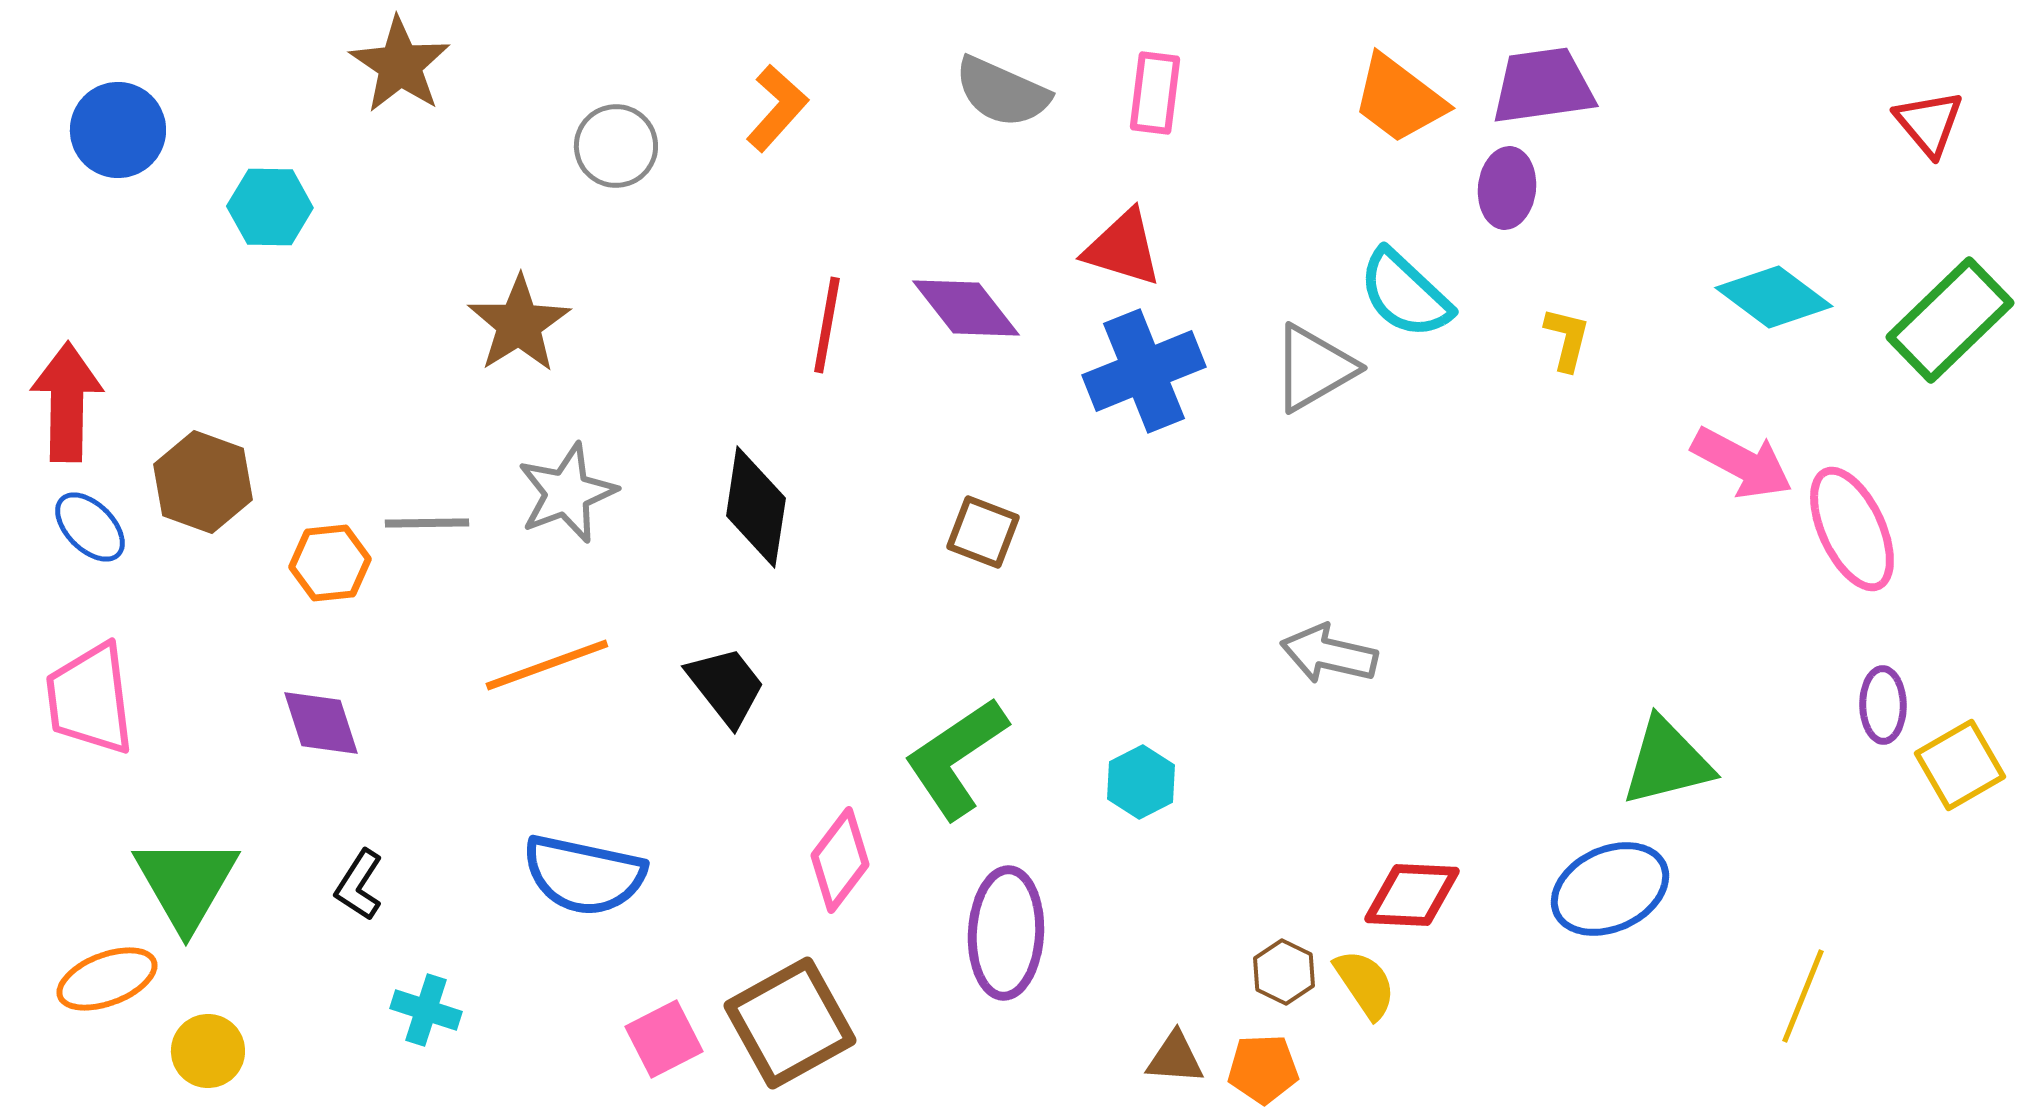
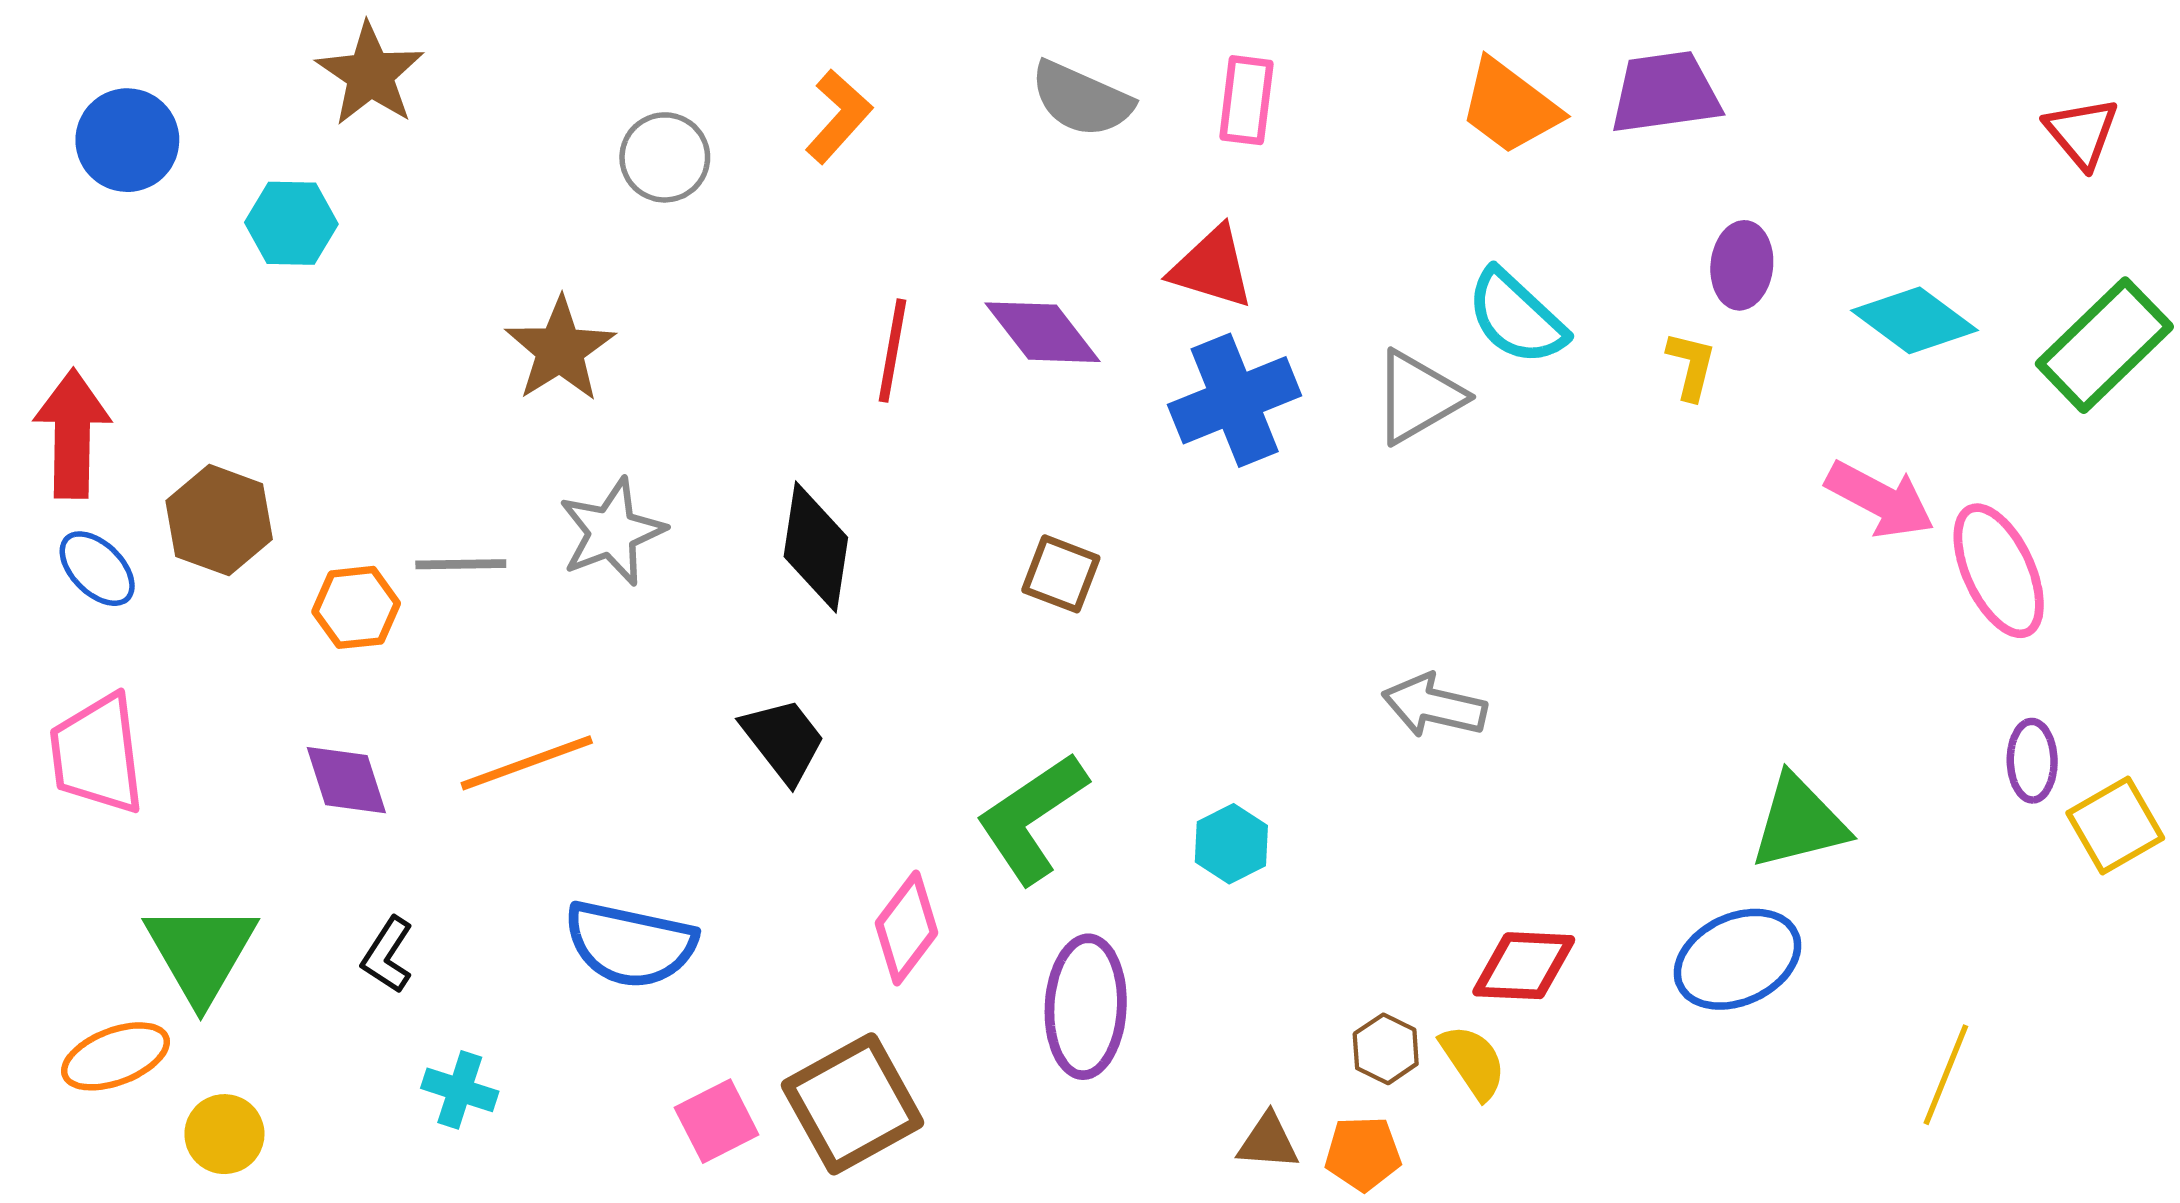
brown star: (400, 65) -> (370, 74), moved
purple ellipse: (1507, 188) -> (1742, 265), moved
orange line: (547, 665) -> (527, 763), moved

